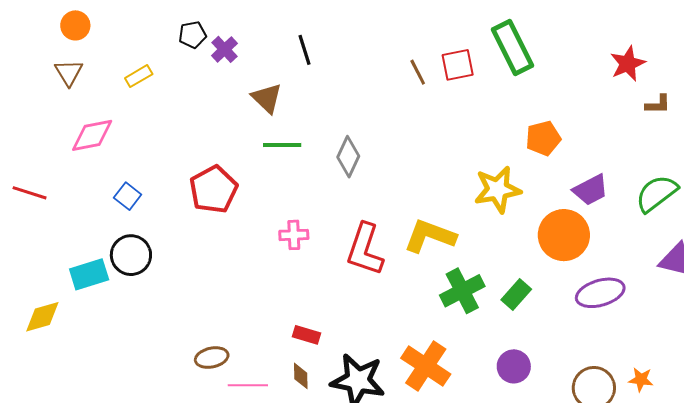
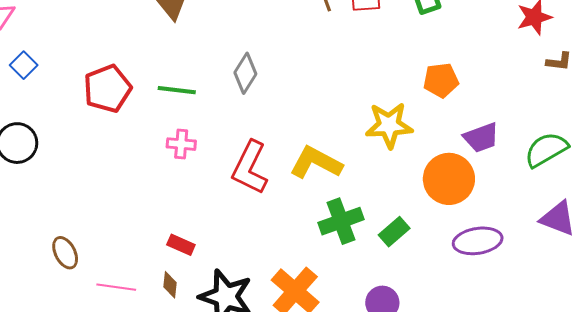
green line: (282, 145) -> (177, 90), moved
blue square: (128, 196) -> (24, 65), moved
brown ellipse: (212, 358) -> (65, 253), moved, turned 68

